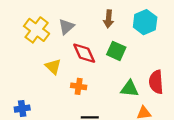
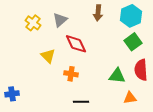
yellow cross: (37, 30) -> (33, 23), size x0.7
green square: (116, 51) -> (133, 42), moved, turned 30
blue cross: (22, 109) -> (12, 94), moved

